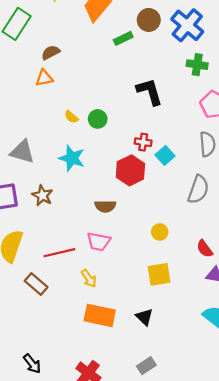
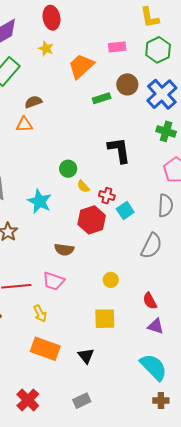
yellow semicircle: (71, 117) -> (83, 186), moved

